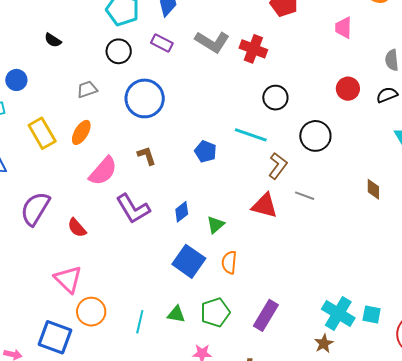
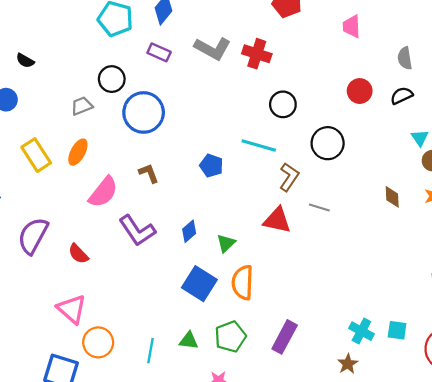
black semicircle: (53, 40) -> (25, 61), moved
black circle: (119, 51) -> (112, 79), moved
orange semicircle: (229, 262) -> (243, 283), size x1.4
cyan cross: (338, 313) -> (361, 331), size x0.7

